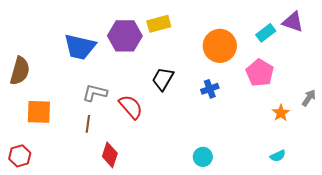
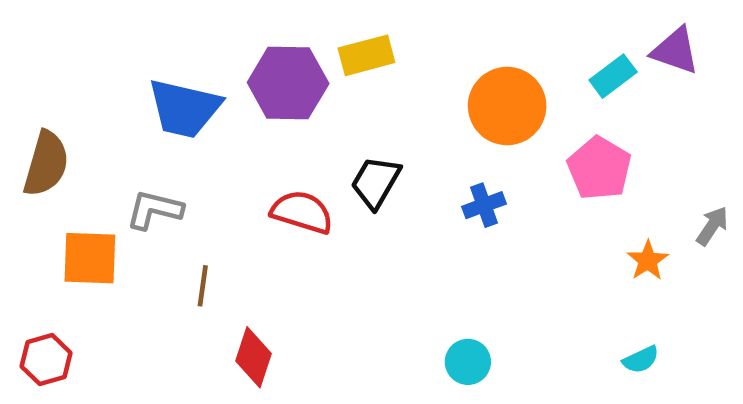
gray L-shape: (95, 93) -> (154, 210), moved
red semicircle: (131, 107) -> (302, 212), moved, turned -32

